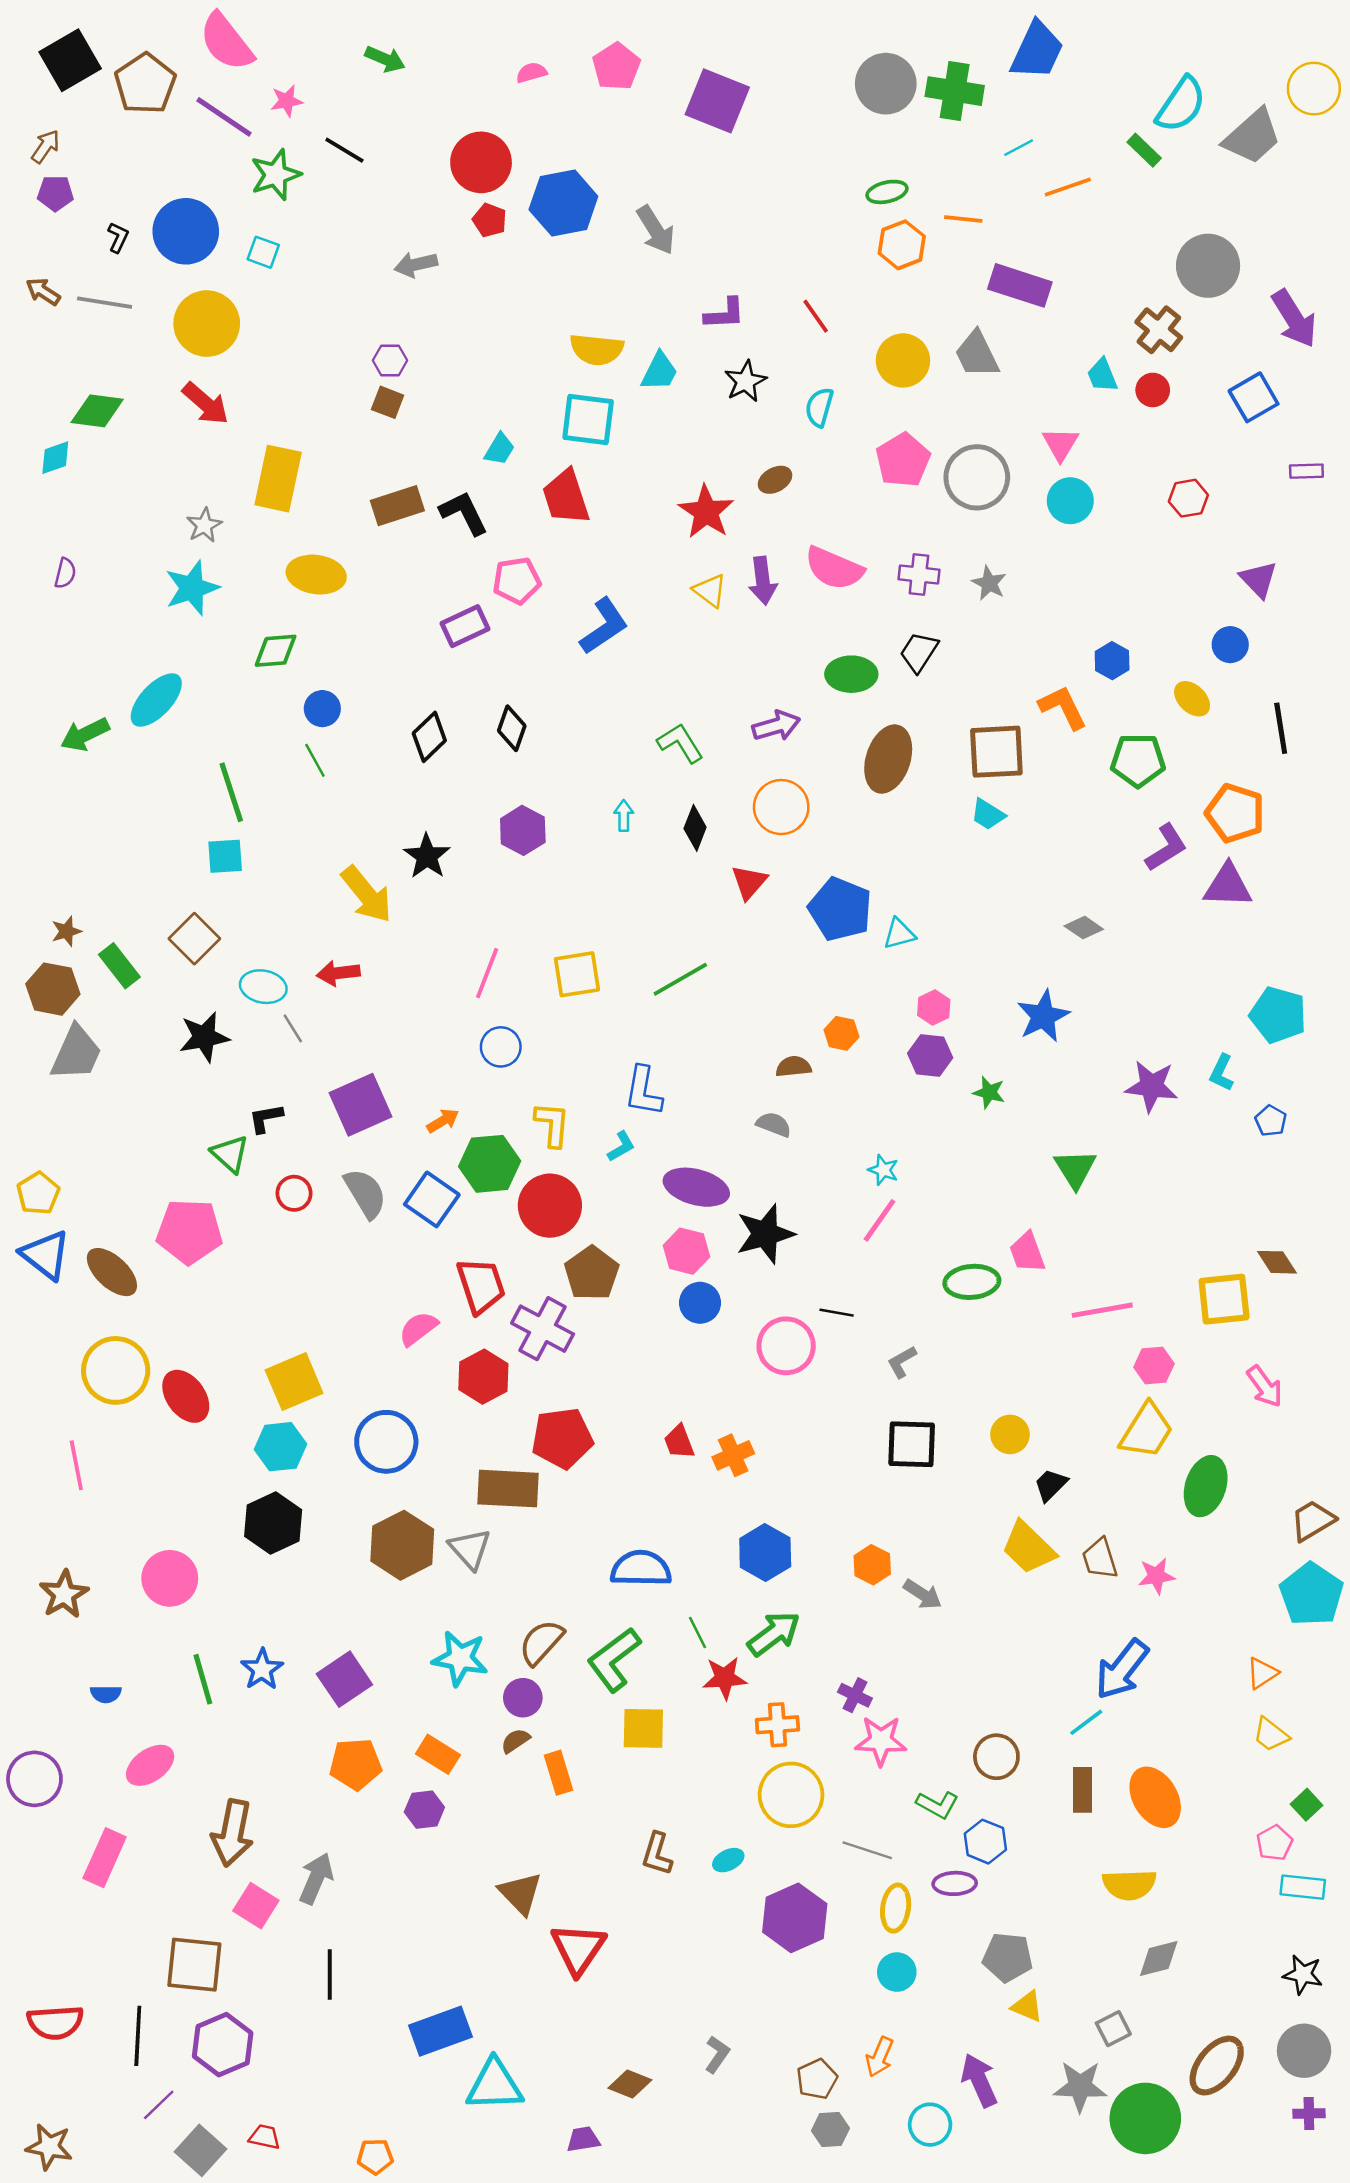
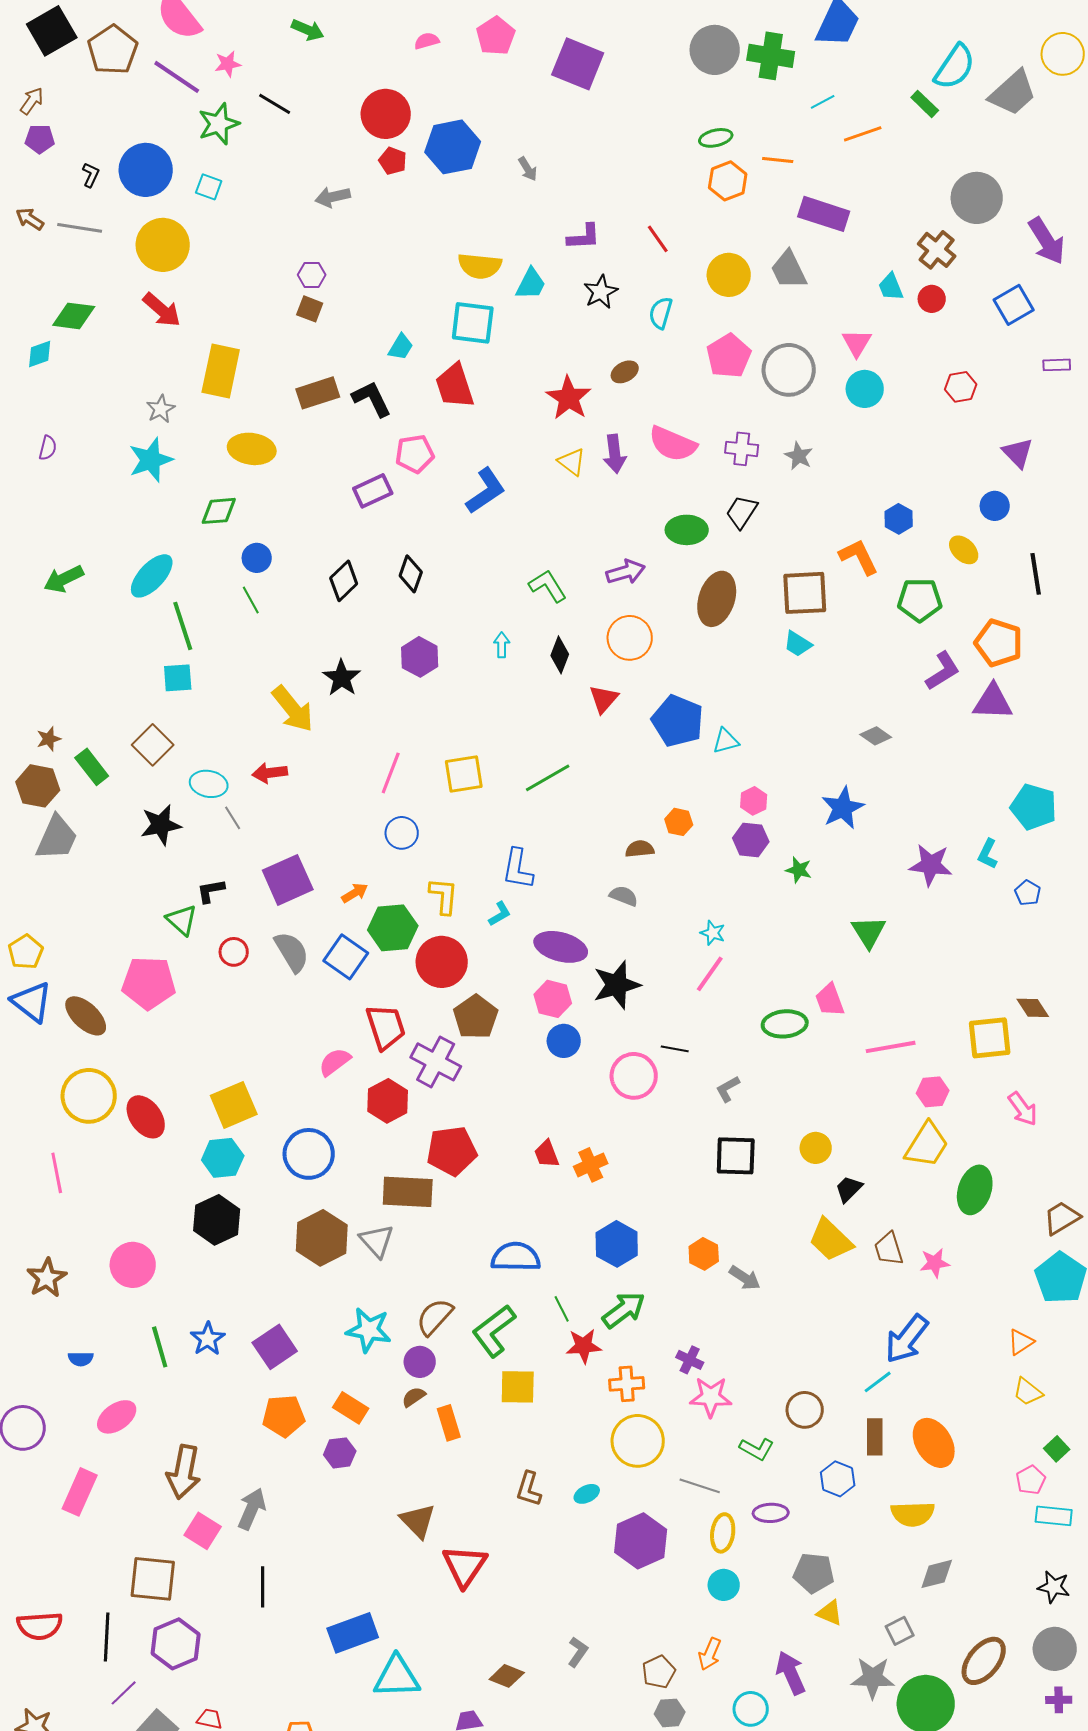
gray arrow: (656, 230) -> (528, 169), size x0.6
cyan ellipse: (156, 700) -> (152, 576), moved
blue hexagon: (985, 1842) -> (838, 1479), moved

